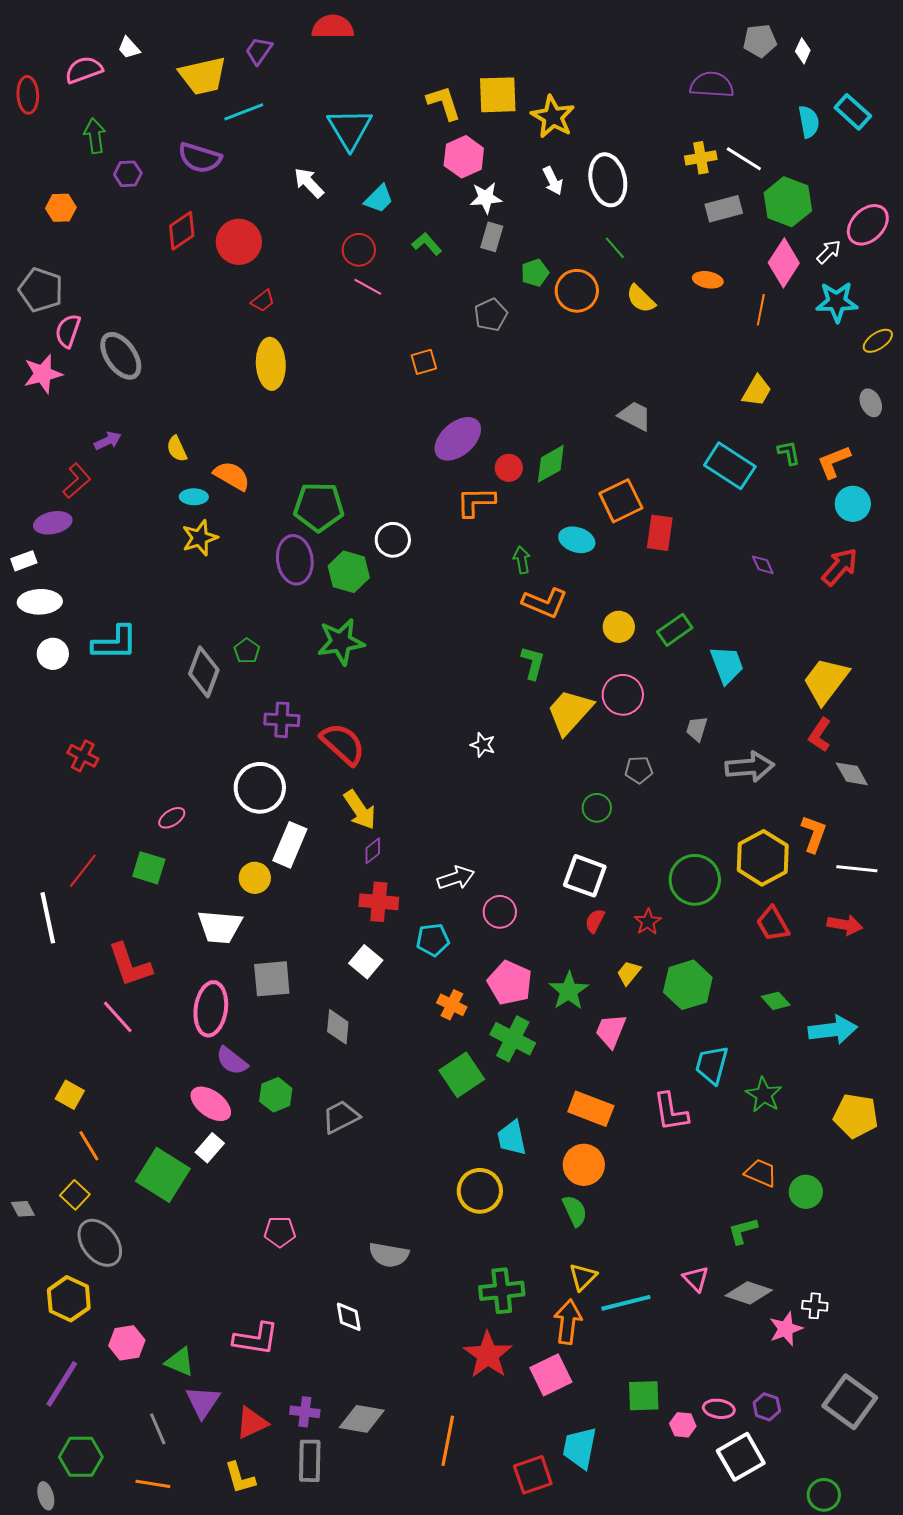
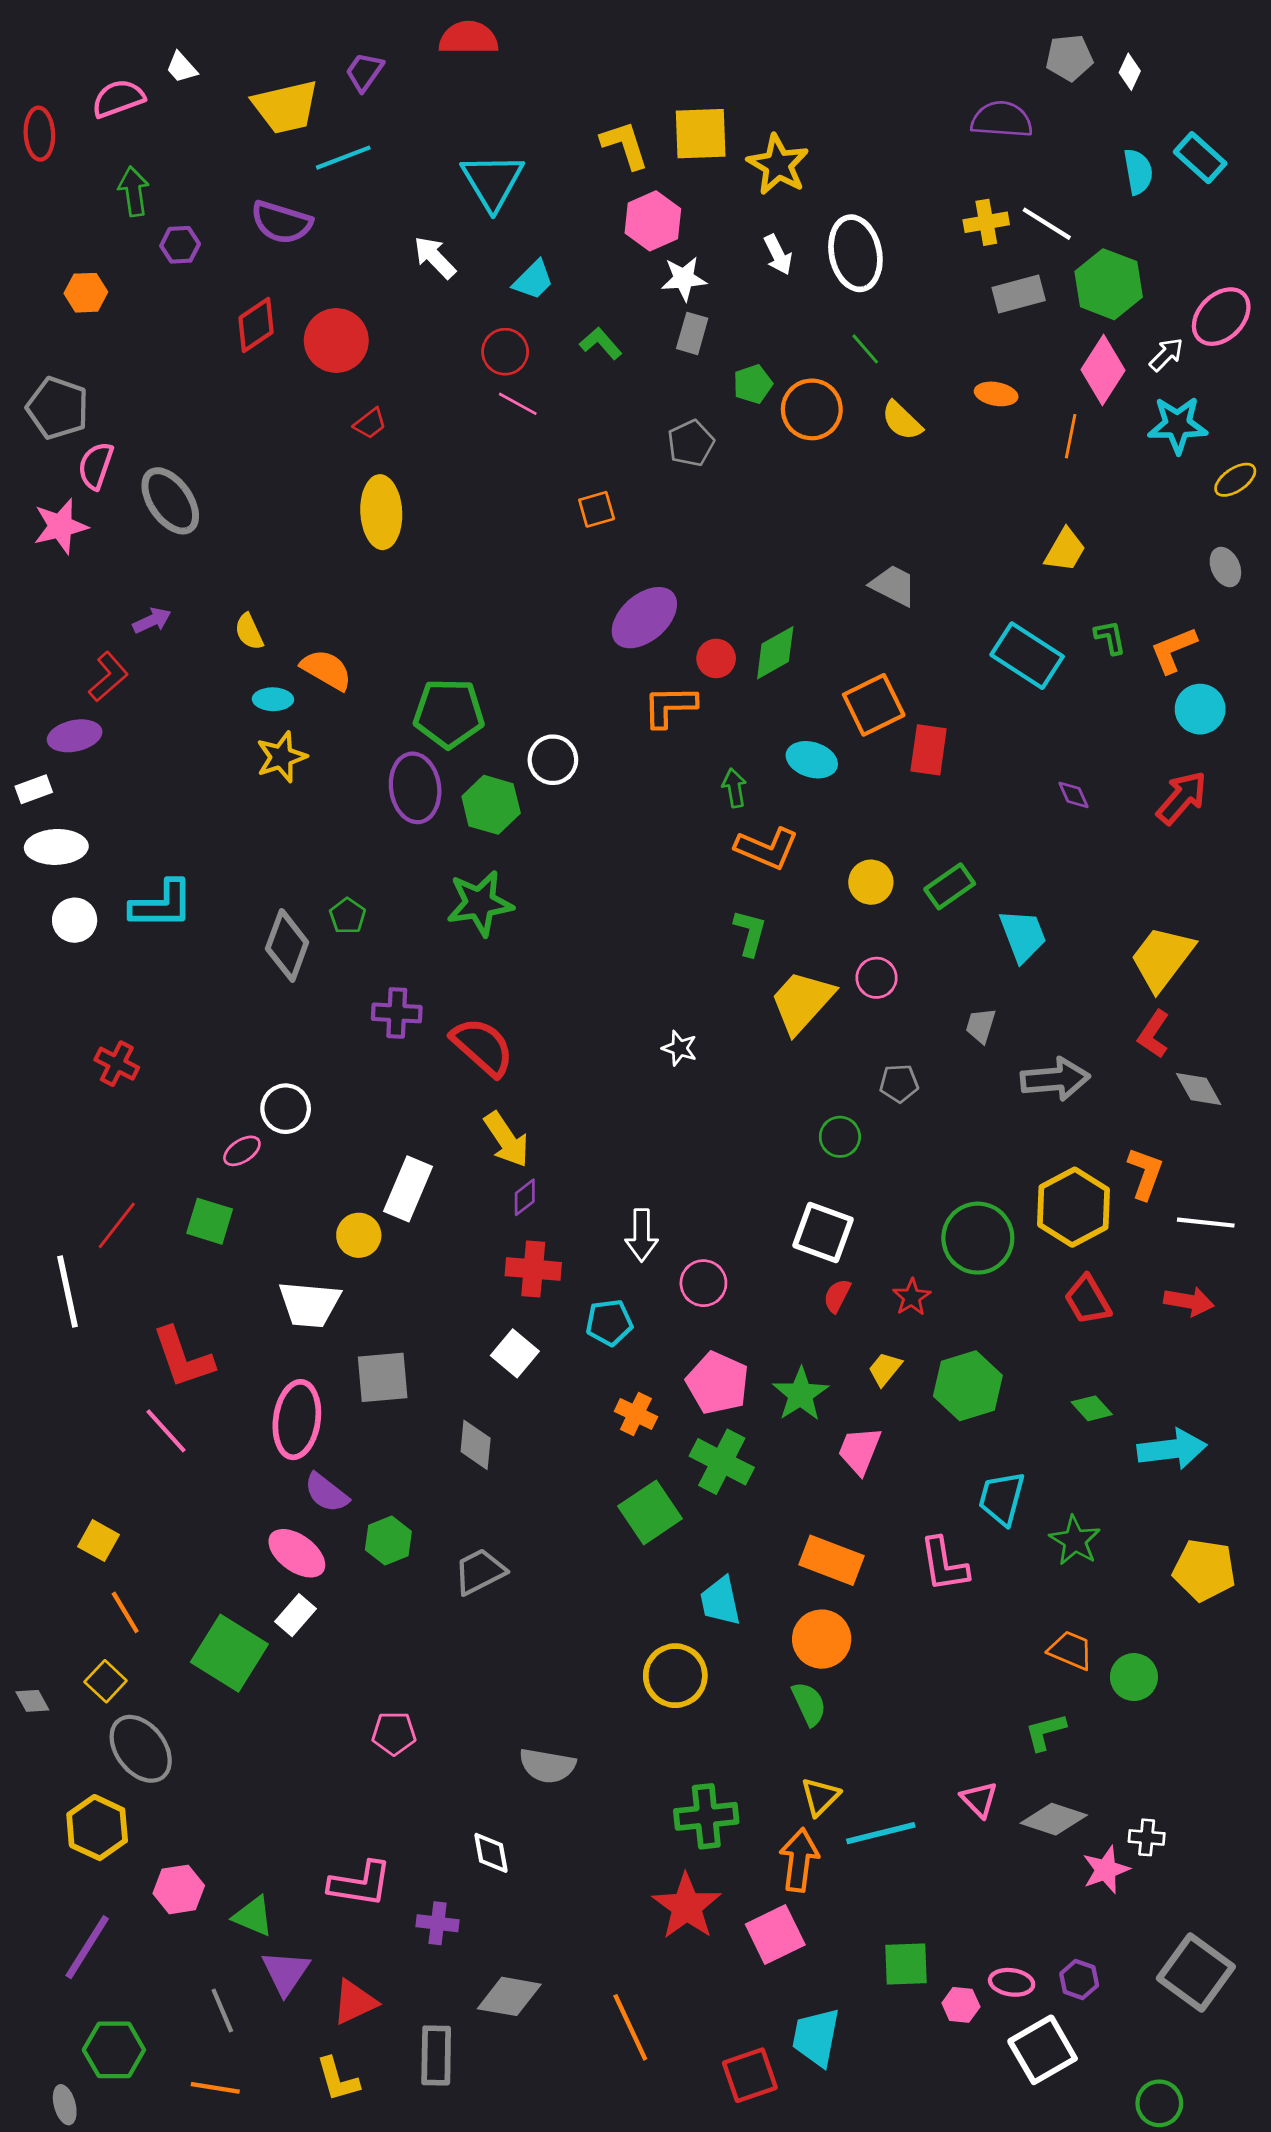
pink circle: (623, 695) -> (877, 978), size x0.7
white circle: (260, 788) -> (286, 1109), moved, size x0.7
white arrow: (456, 878) -> (642, 1235), turned 108
purple cross: (305, 1412) -> (438, 1923), moved
orange line: (448, 1441) -> (630, 2027), turned -36

